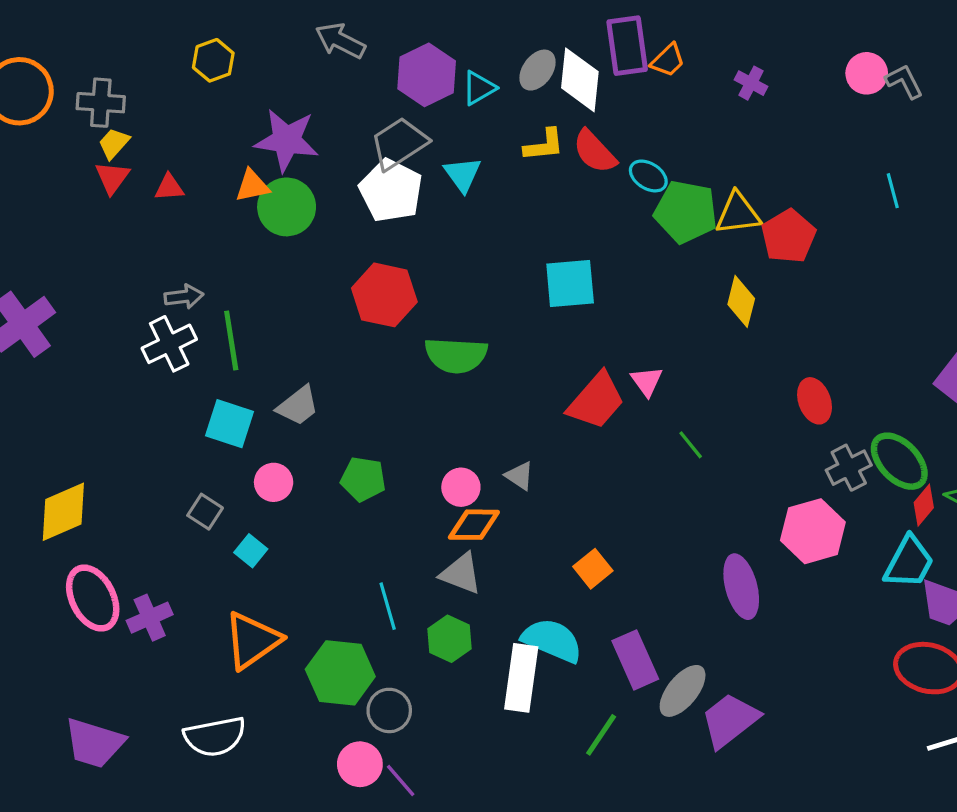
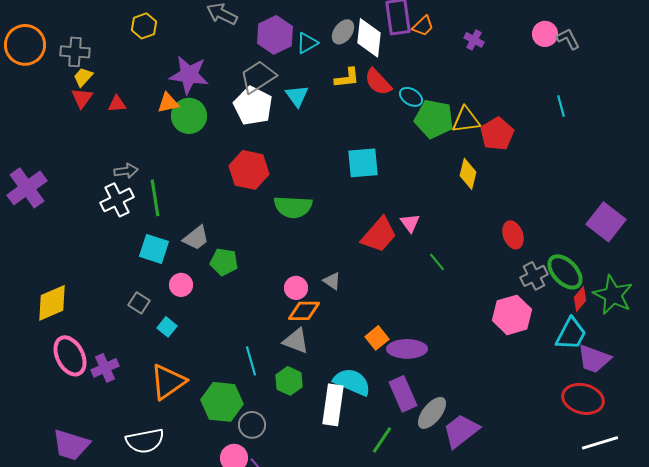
green pentagon: (363, 479) -> (224, 262), moved
purple ellipse: (741, 587) -> (407, 349), moved, turned -75

